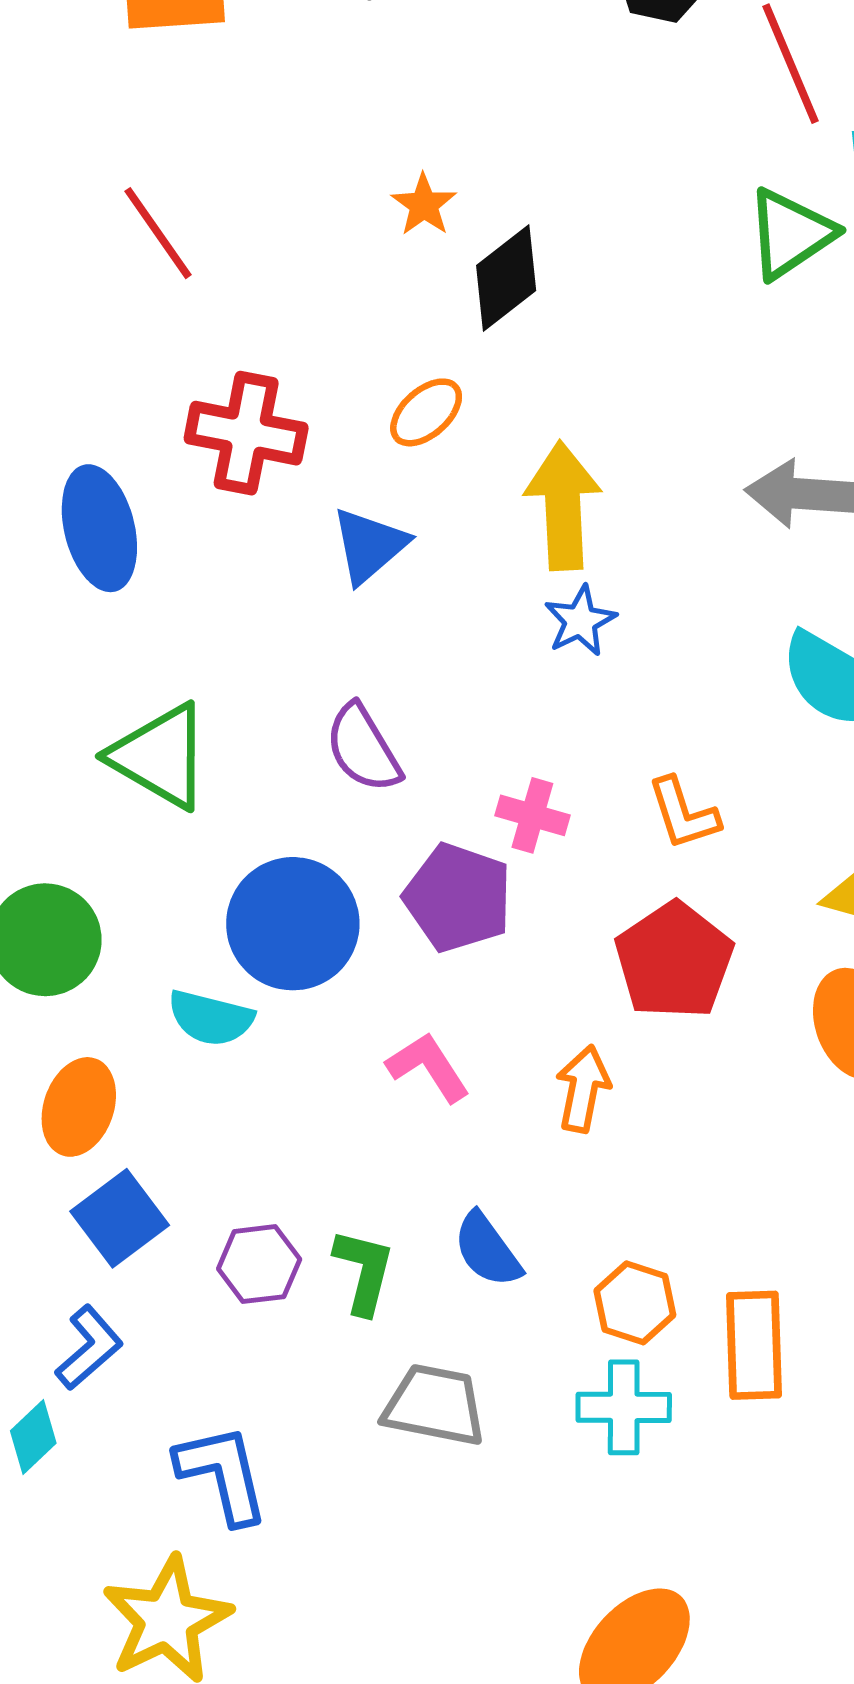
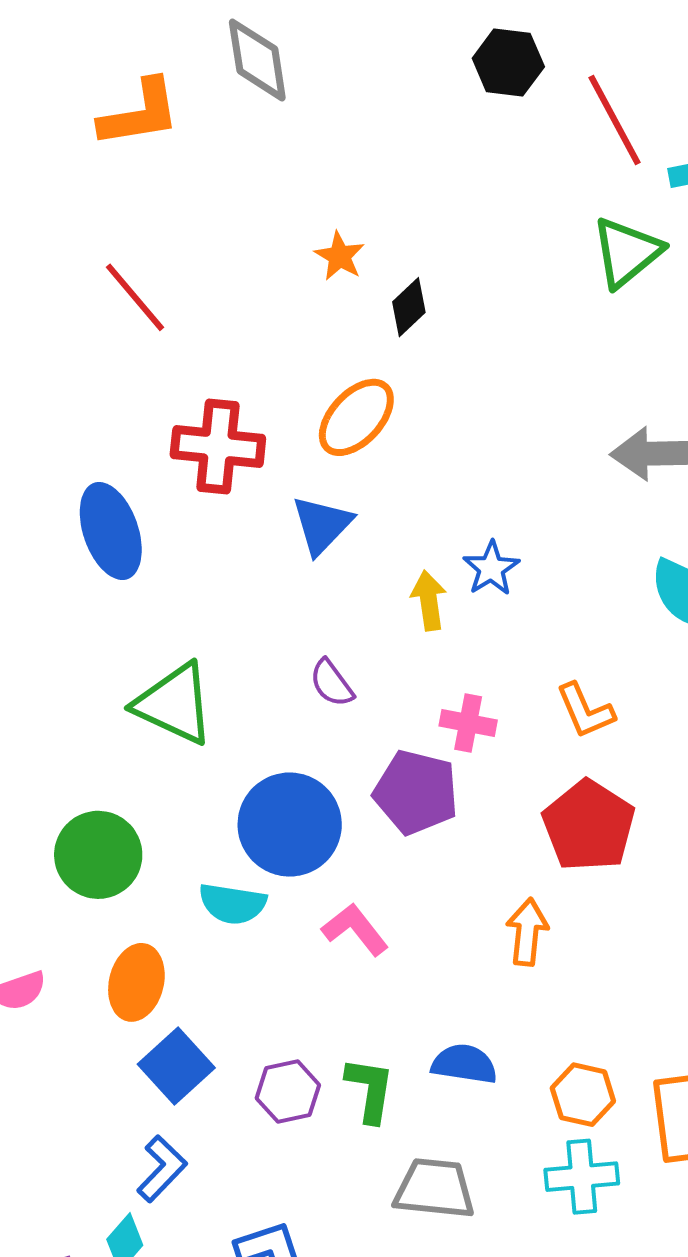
black diamond: (506, 278) -> (409, 307), size x0.7
orange ellipse: (426, 412) -> (356, 417), size x1.4
yellow arrow: (563, 506) -> (429, 600), moved, size x0.6
purple semicircle: (363, 748) -> (332, 683), size x0.7
pink L-shape: (428, 1067) -> (355, 929), moved
blue semicircle: (487, 1250) -> (464, 1064), turned 140

